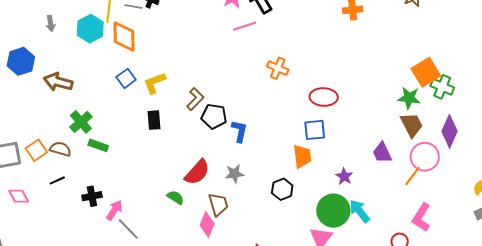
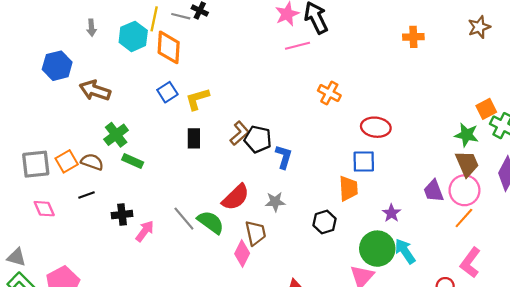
orange square: (426, 72) -> (486, 109), size x0.7
brown L-shape: (195, 99) -> (240, 133), moved
pink circle: (425, 157) -> (464, 190), moved
green semicircle: (175, 197) -> (211, 222), size x1.5
gray line: (128, 229) -> (184, 219), moved

